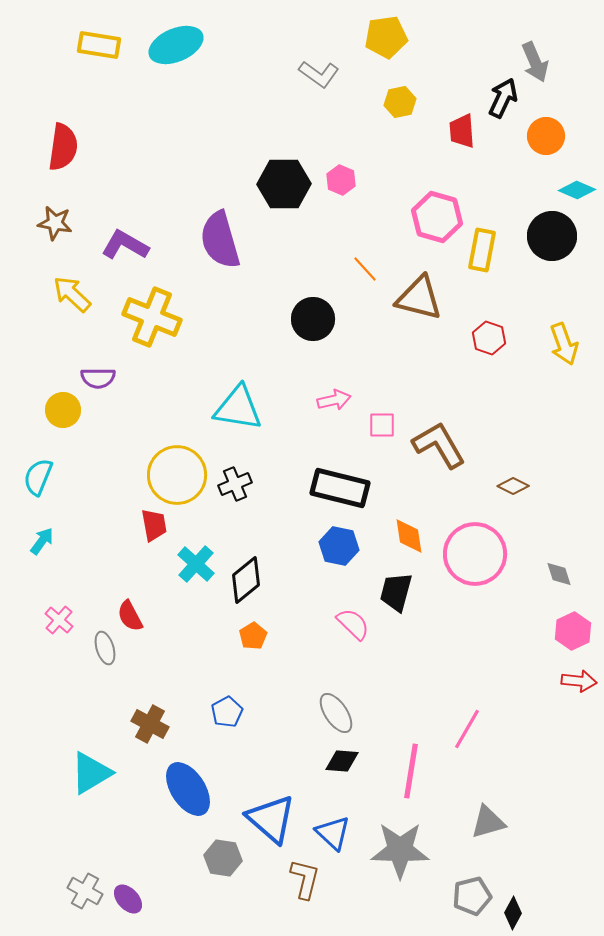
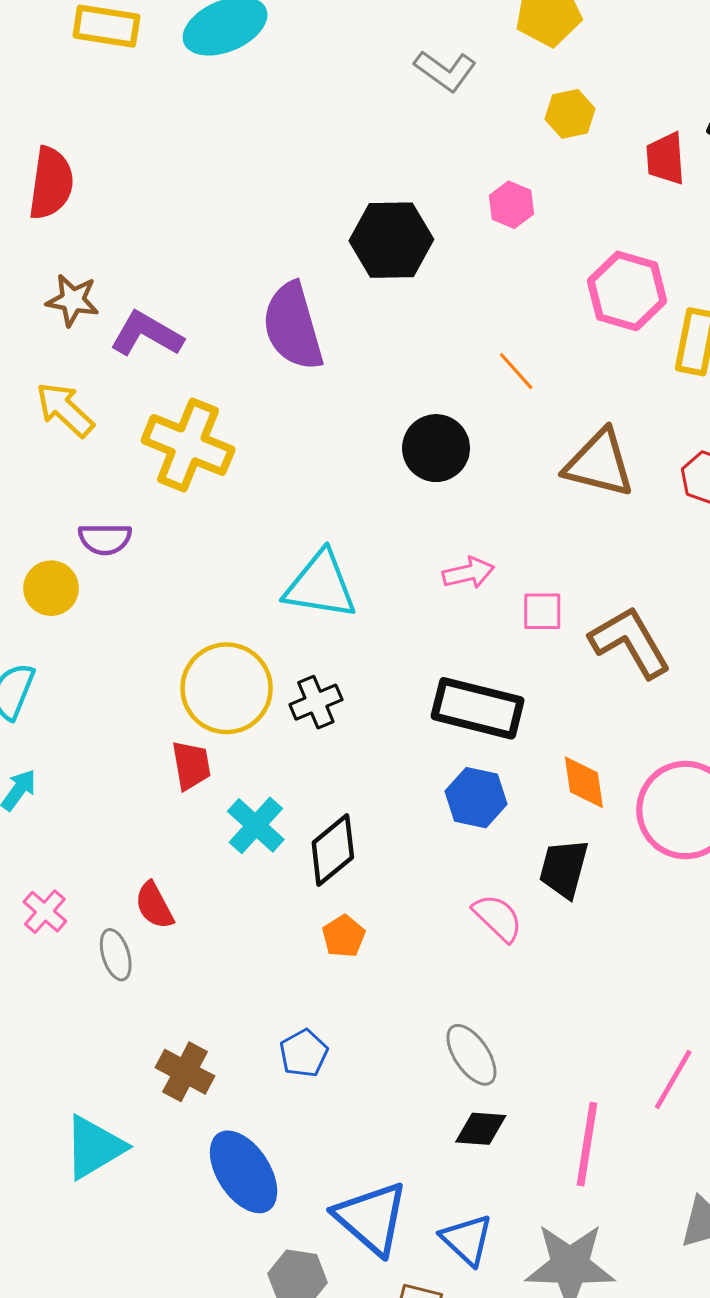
pink hexagon: (341, 180) -> (511, 205), moved
brown star: (55, 223) -> (73, 300), moved
brown triangle: (419, 298) -> (599, 463), moved

